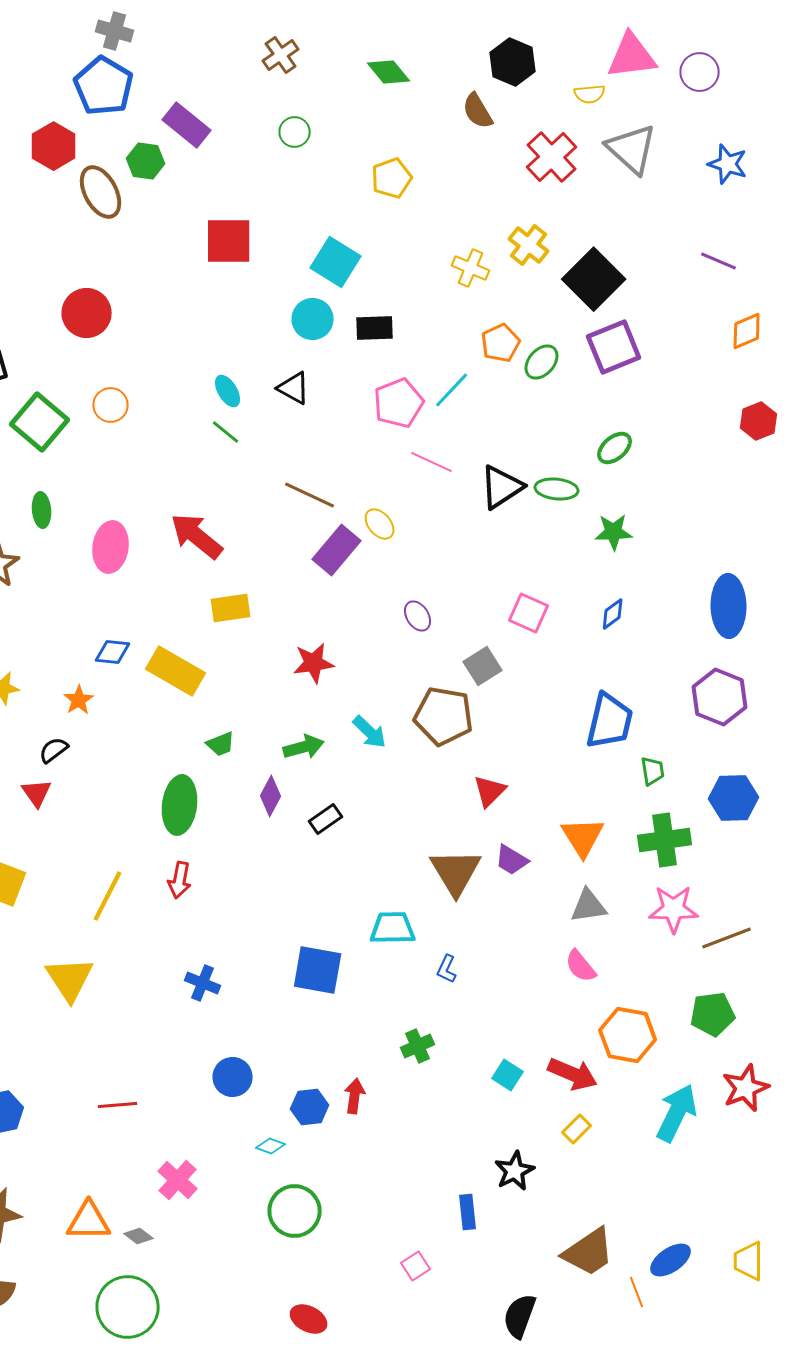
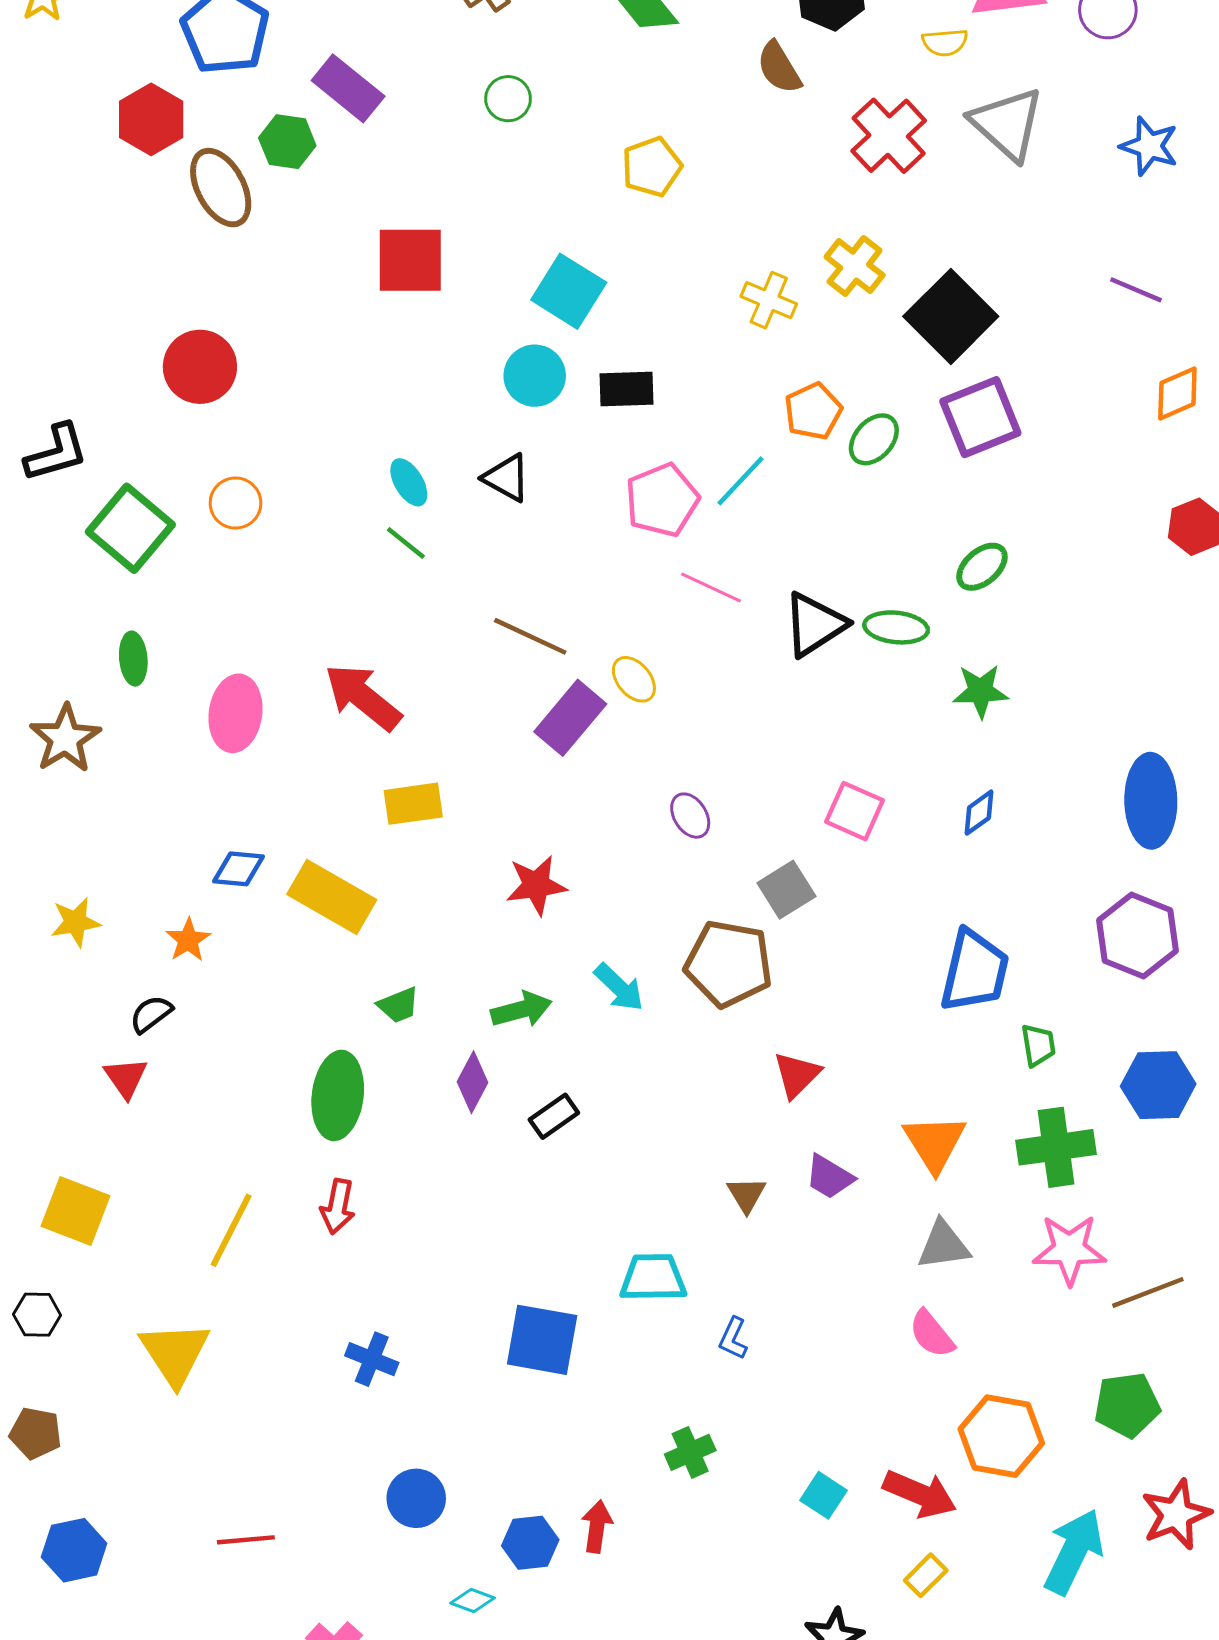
brown triangle: (456, 872) -> (746, 1195), size x0.5

